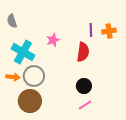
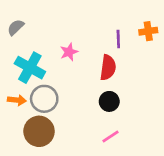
gray semicircle: (12, 21) -> (16, 27), turned 64
orange cross: (109, 31) -> (148, 31), moved
black circle: (84, 86) -> (109, 101), moved

